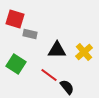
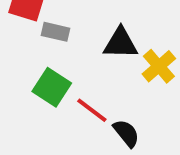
black triangle: (57, 50) -> (121, 43), moved
green square: (16, 64) -> (52, 87), moved

